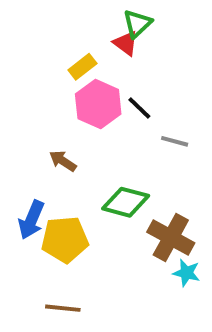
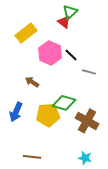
yellow rectangle: (82, 67) -> (26, 33), moved, size x1.5
yellow pentagon: (65, 239) -> (48, 115), moved
cyan star: (186, 273) -> (85, 158), moved

